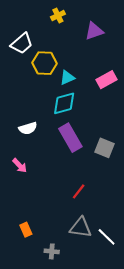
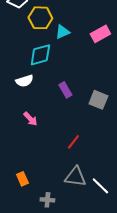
cyan diamond: (64, 103) -> (40, 55), moved
purple rectangle: (70, 138) -> (65, 90), size x0.6
pink arrow: (20, 166) -> (30, 119), moved

